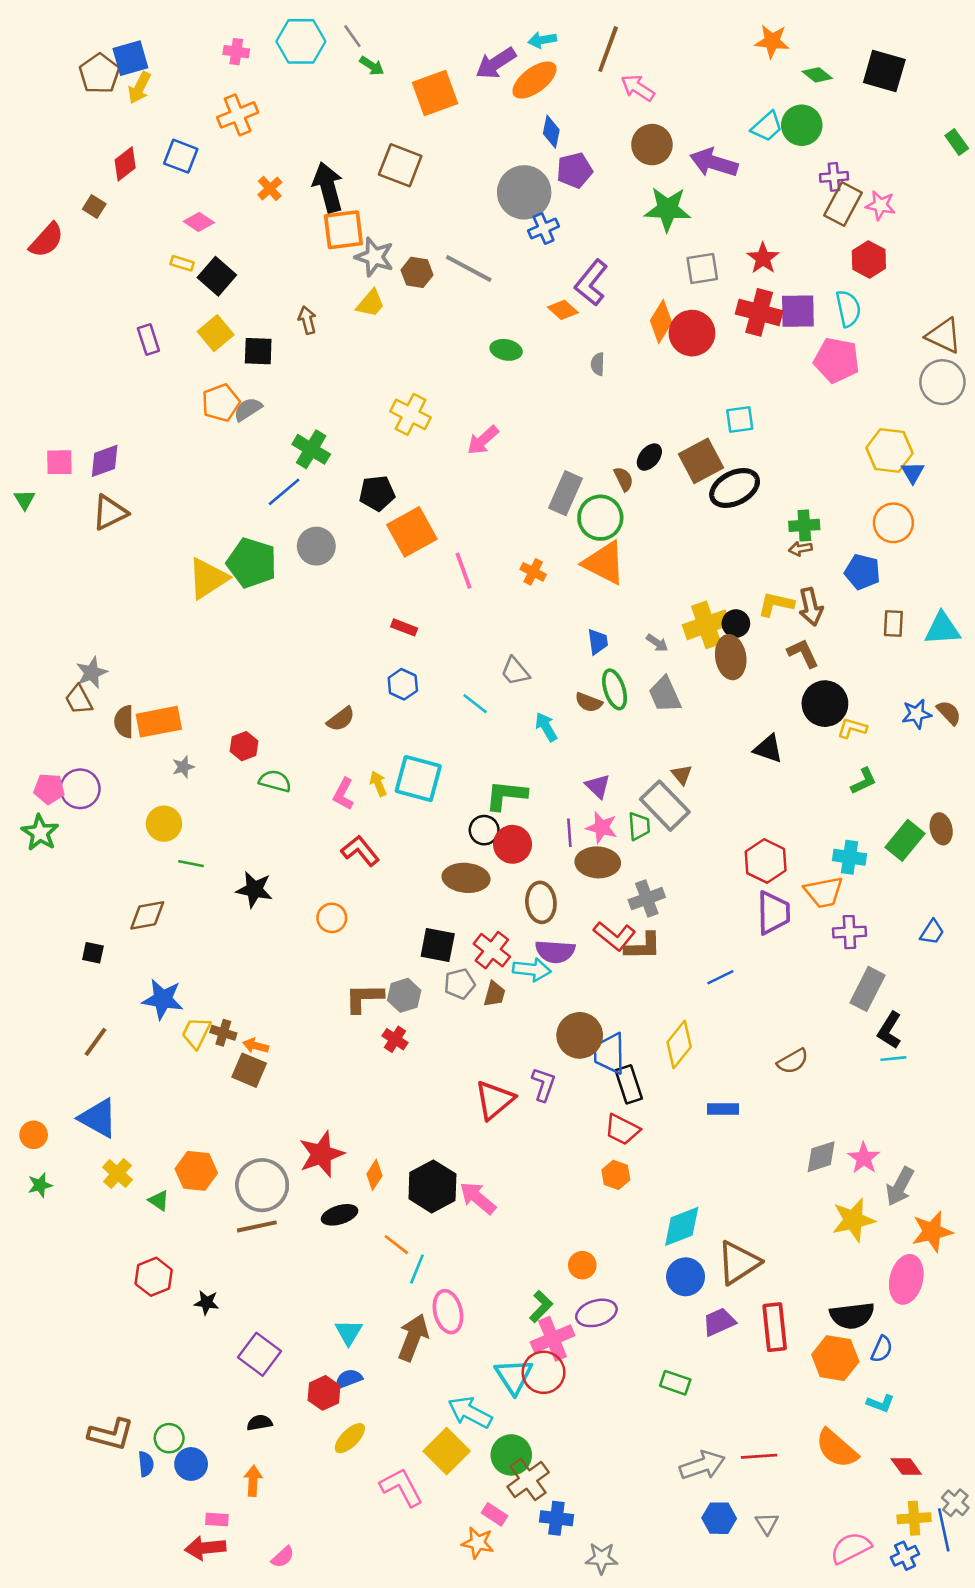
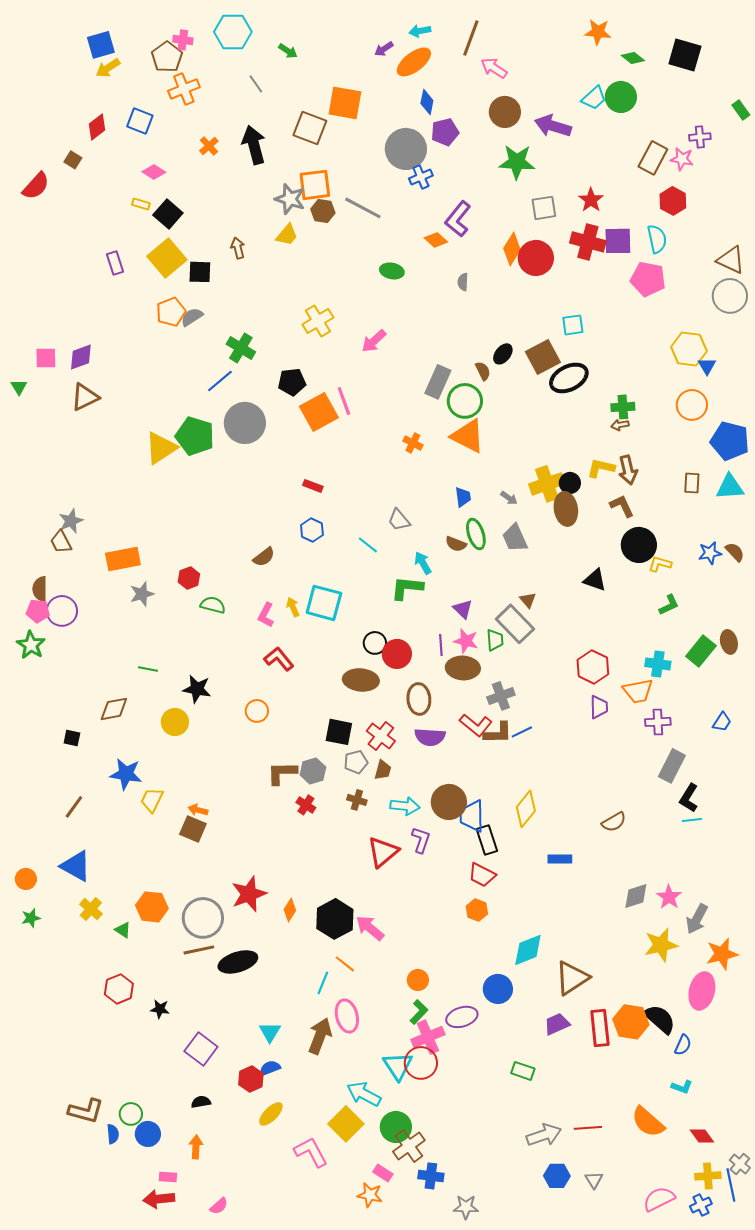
gray line: (352, 36) -> (256, 84), moved
purple arrow: (496, 63) -> (384, 49), size x0.6
brown pentagon: (99, 74) -> (167, 57), moved
yellow arrow: (139, 88) -> (108, 68), turned 30
orange square: (435, 93) -> (345, 103), moved, turned 30
purple cross: (834, 177) -> (700, 137), moved
orange square: (343, 230) -> (315, 185), moved
yellow square: (216, 333) -> (167, 258), size x1.4
yellow cross: (411, 414) -> (318, 321), turned 32
gray circle: (316, 546) -> (245, 423), size x1.4
pink line: (463, 571) -> (344, 401), moved
blue pentagon: (862, 572) -> (730, 441), moved, size x1.4
brown semicircle: (124, 722) -> (40, 589), moved
gray star: (183, 767) -> (142, 594), size x1.4
green L-shape: (506, 795) -> (407, 588), moved
yellow circle: (164, 824) -> (175, 722), moved
purple trapezoid: (773, 913) -> (599, 707), size x0.7
cyan arrow: (532, 970) -> (405, 806), moved
blue line: (720, 977) -> (522, 732), moved
brown cross: (223, 1033) -> (357, 800), moved
black ellipse: (340, 1215) -> (238, 962), moved, size x1.4
orange line: (396, 1245) -> (345, 964), moved
orange circle: (582, 1265) -> (418, 980), moved
blue circle: (686, 1277) -> (498, 989), moved
black semicircle: (852, 1316) -> (660, 1019), turned -132
orange hexagon: (835, 1358) -> (631, 1022), moved

